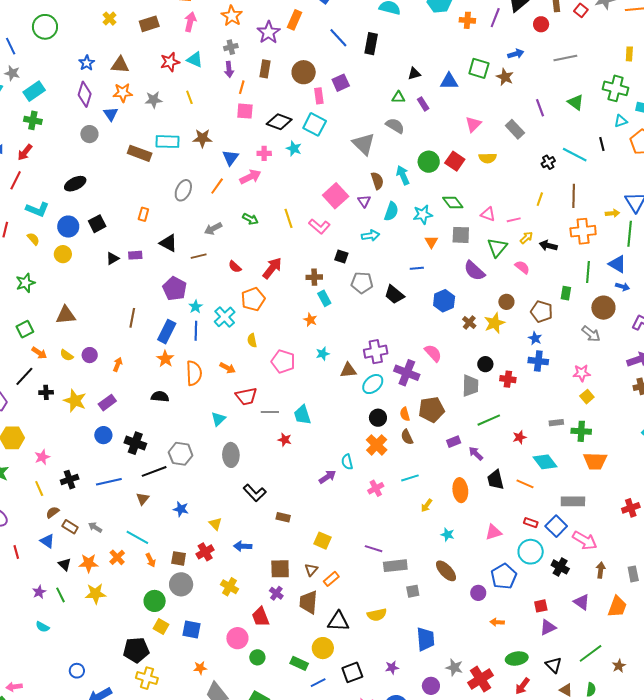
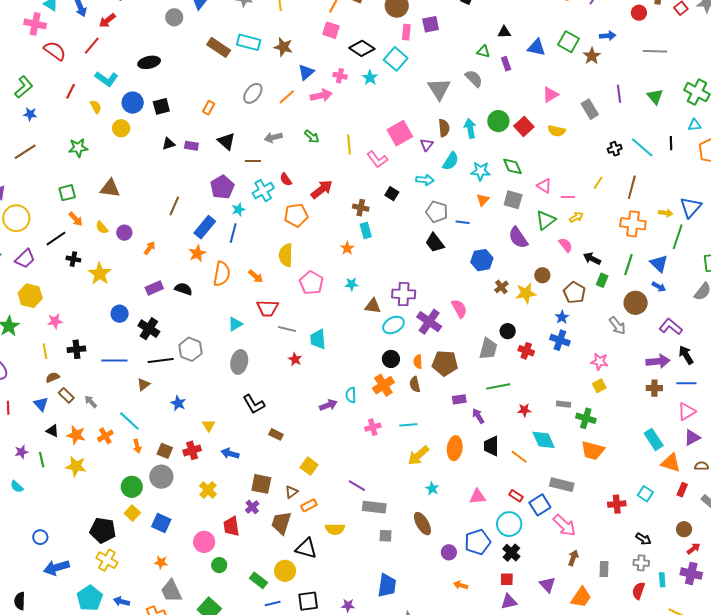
black arrow: (548, 246) -> (592, 259), moved
gray pentagon: (362, 283) -> (437, 212), moved
cyan cross: (225, 317) -> (263, 191), moved
yellow semicircle: (252, 340) -> (286, 255), size x1.6
purple rectangle: (107, 403) -> (154, 288), moved
yellow arrow: (427, 505) -> (418, 455), size x1.6
black triangle: (65, 564) -> (52, 431), turned -32
black cross: (560, 567) -> (511, 553), moved
yellow semicircle: (377, 615) -> (335, 529), moved

